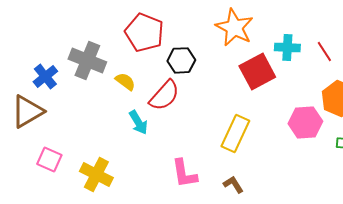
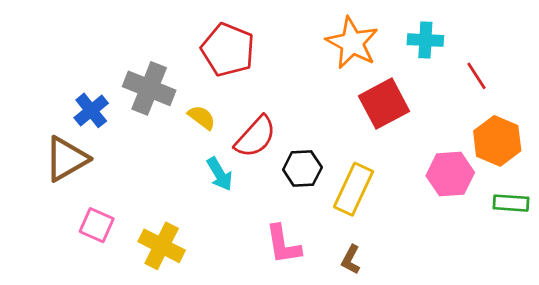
cyan cross: (287, 47) -> (425, 40), moved
black hexagon: (181, 60) -> (302, 168), moved
brown L-shape: (233, 184) -> (351, 260), turned -120

